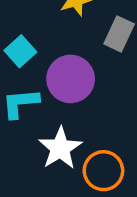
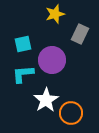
cyan square: (20, 51) -> (23, 44), turned 30

